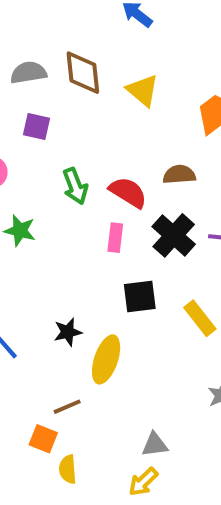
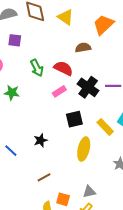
brown semicircle: (179, 174) -> (83, 48), moved
pink rectangle: (115, 238) -> (59, 91), turned 56
yellow ellipse: (106, 359) -> (84, 149), moved
orange square: (43, 439) -> (63, 199), moved

